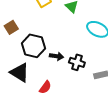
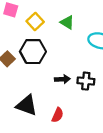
black hexagon: (33, 46) -> (33, 52), moved

